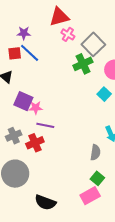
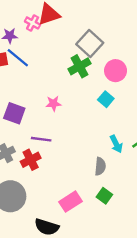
pink cross: (68, 34) -> (33, 23), moved
pink star: (36, 108) -> (53, 103), moved
pink rectangle: (90, 196) -> (71, 202), moved

